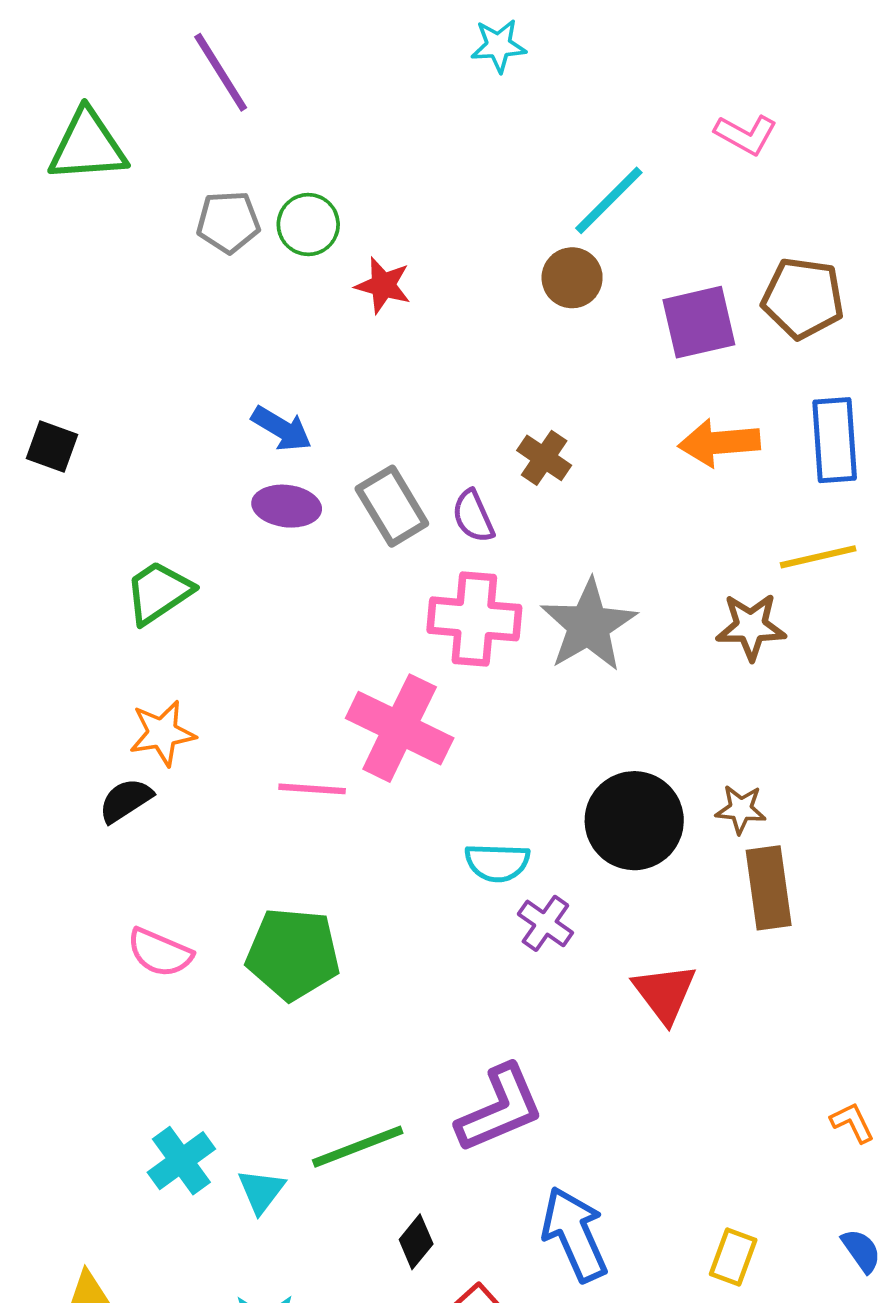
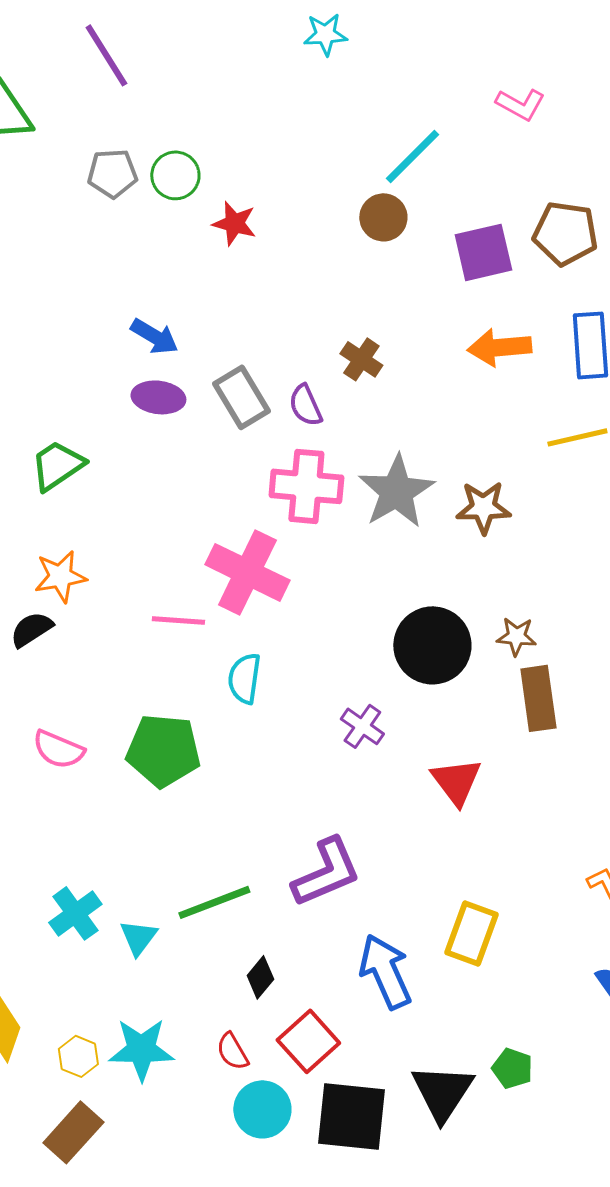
brown star: (751, 627) -> (483, 507), moved
cyan semicircle: (497, 863) -> (244, 678), moved, turned 96
yellow rectangle: (733, 1257) -> (471, 933), moved, size x1.4

